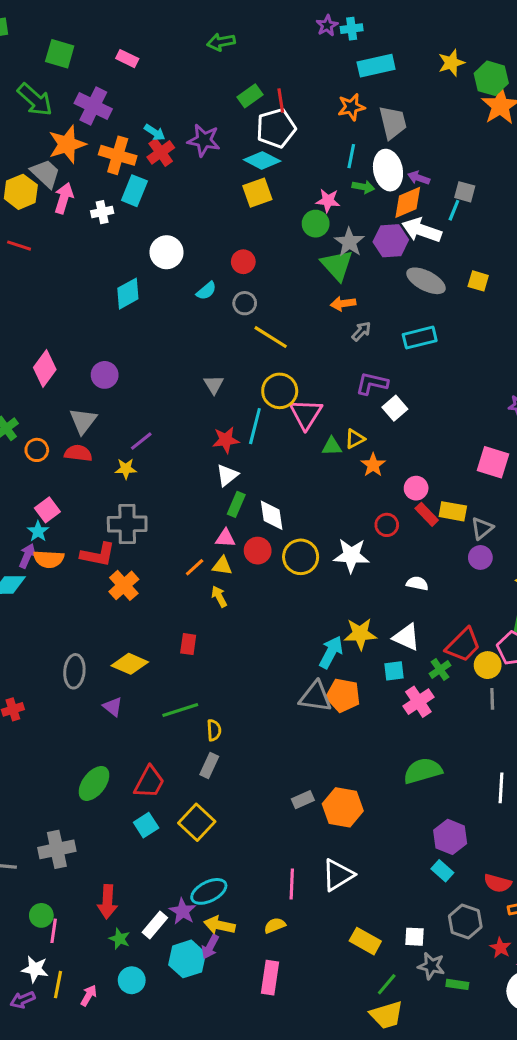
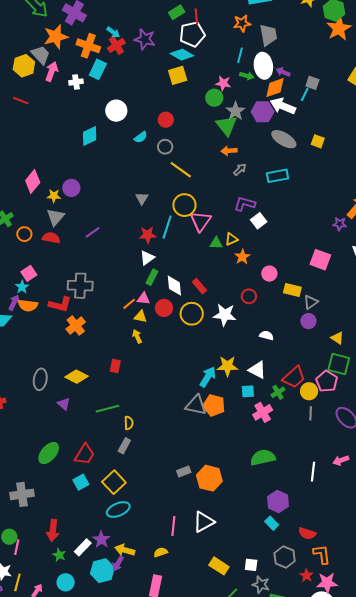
yellow star: (126, 469) -> (54, 196), moved
red rectangle: (427, 514) -> (199, 286), moved
orange line: (195, 567) -> (129, 304), moved
cyan ellipse: (209, 891) -> (118, 510), moved

